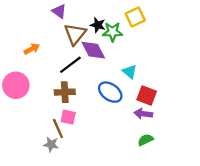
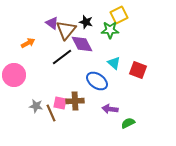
purple triangle: (59, 11) -> (52, 23), moved
green star: (113, 32) -> (110, 30), moved
brown cross: (65, 92) -> (75, 101), moved
red square: (147, 96) -> (138, 70), moved
purple arrow: (143, 114) -> (110, 109), moved
gray star: (51, 144) -> (36, 106), moved

